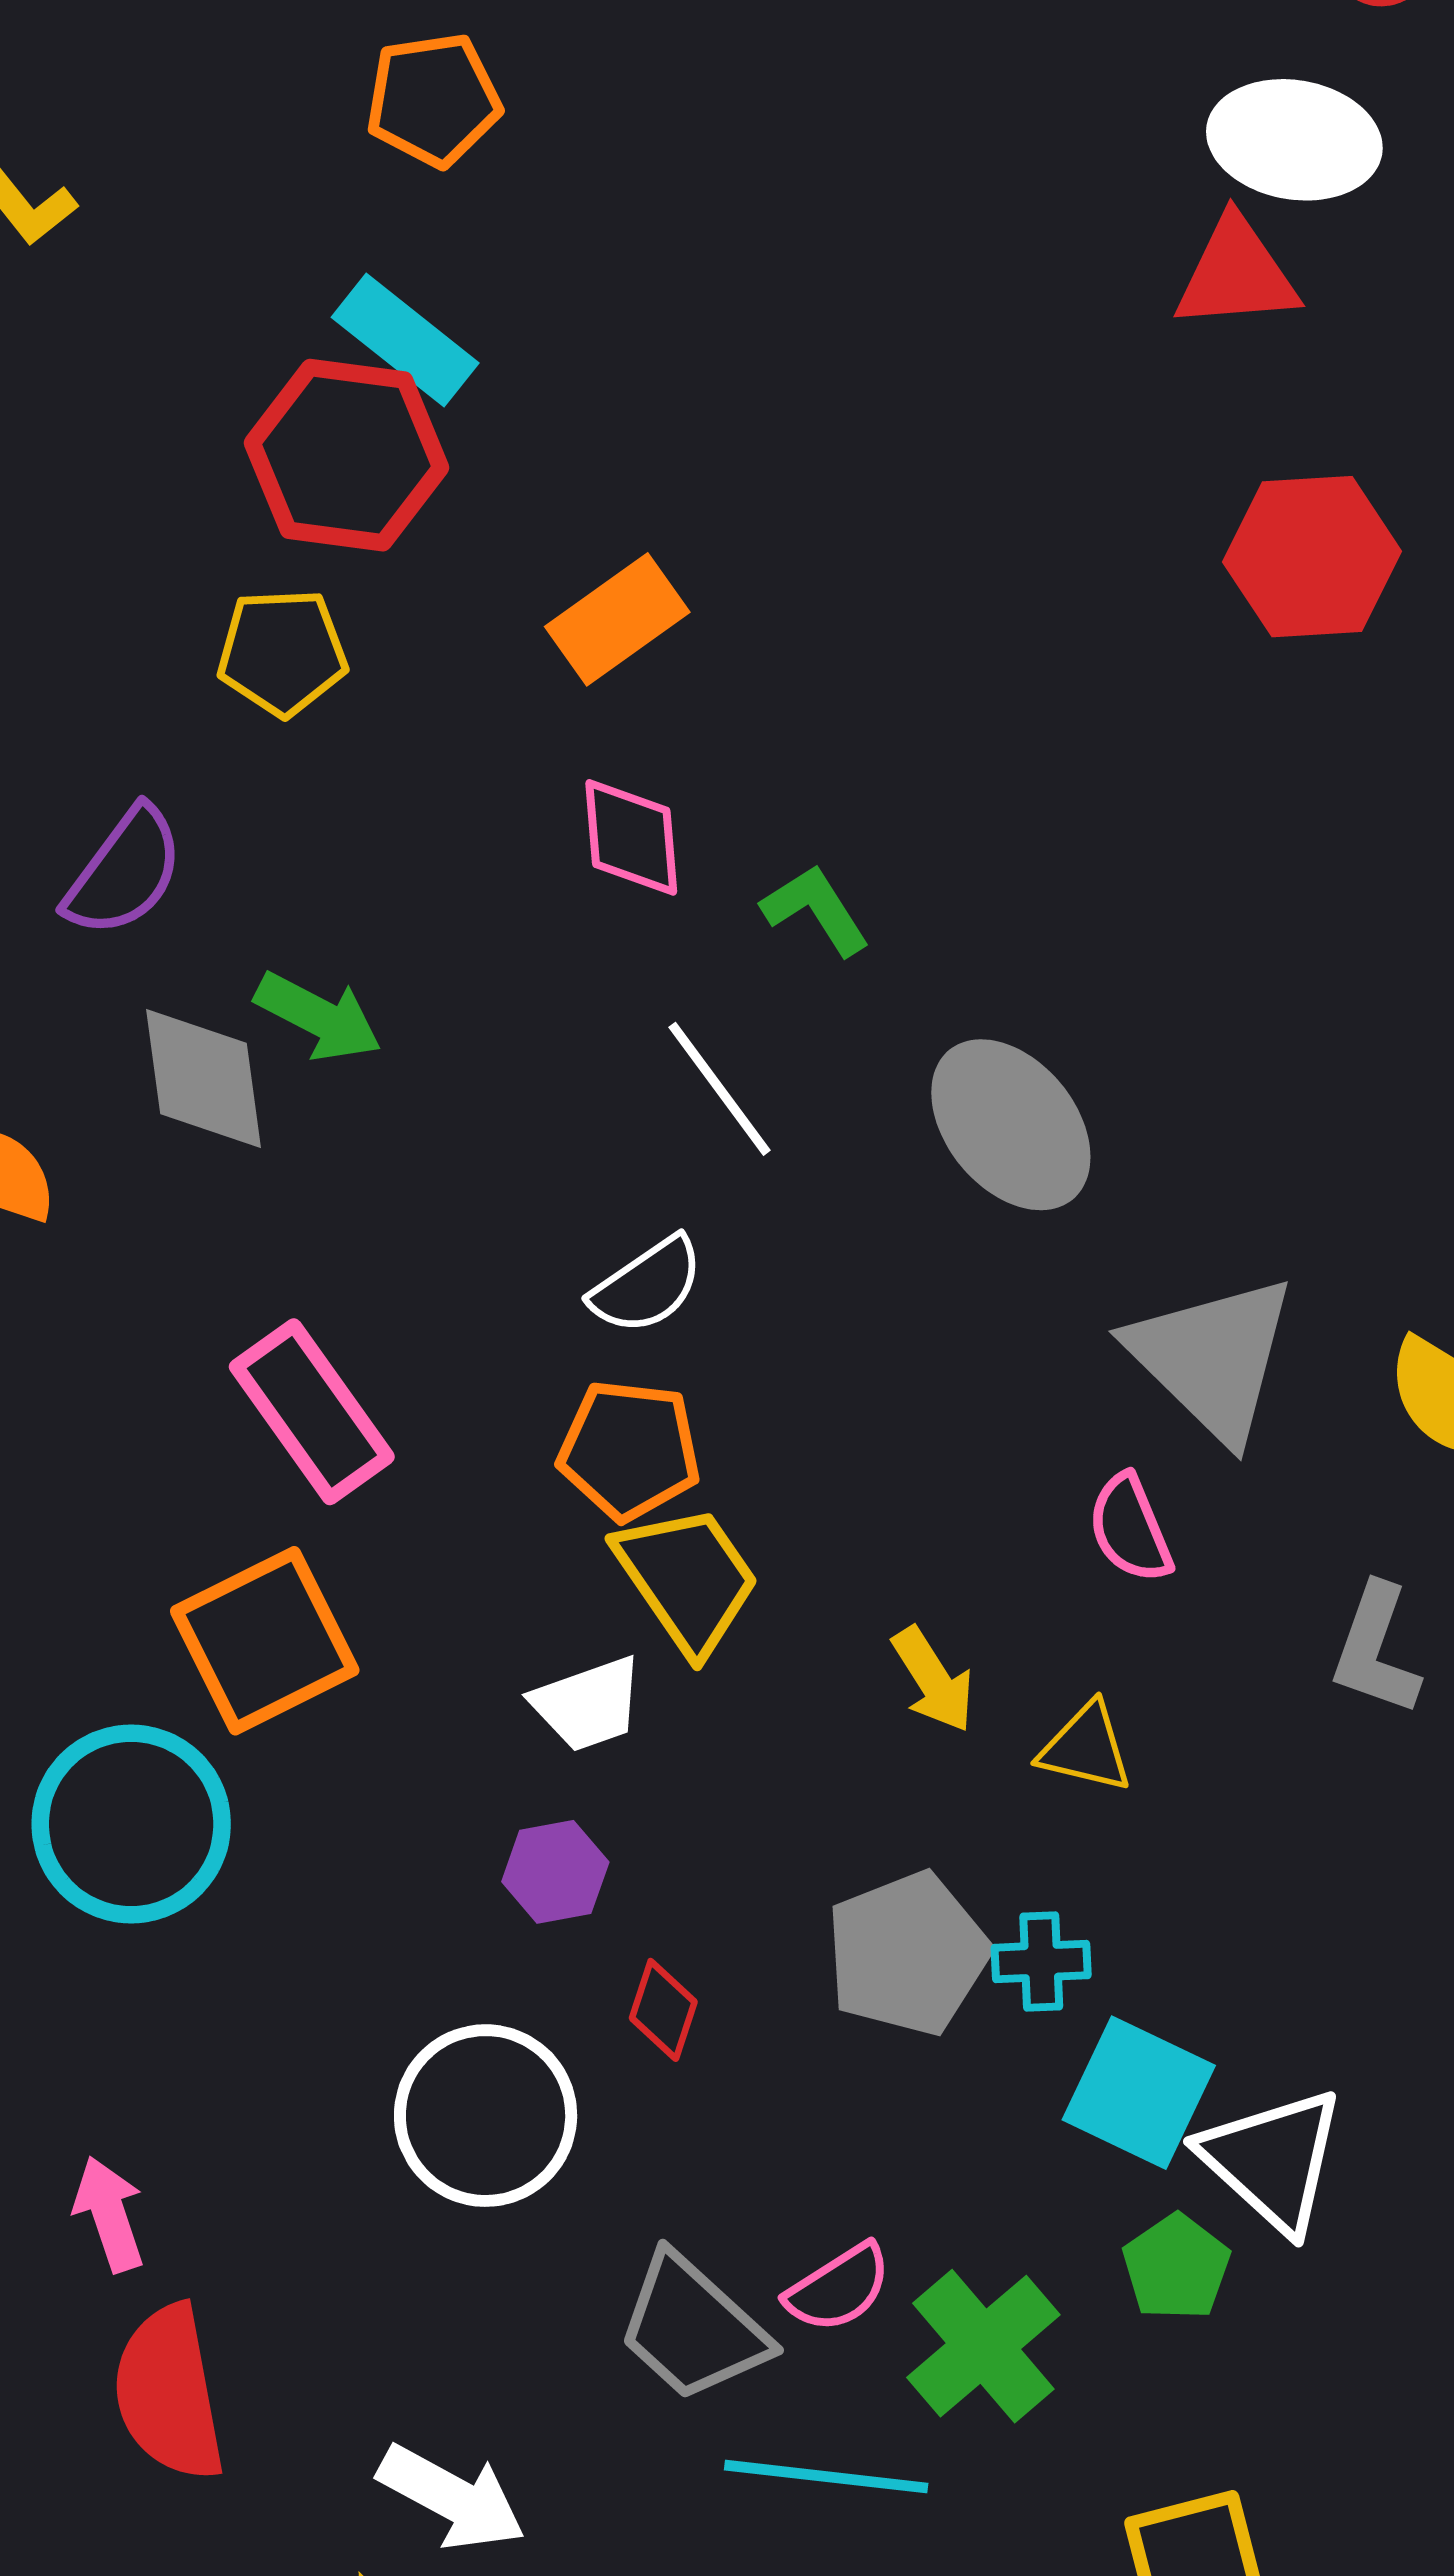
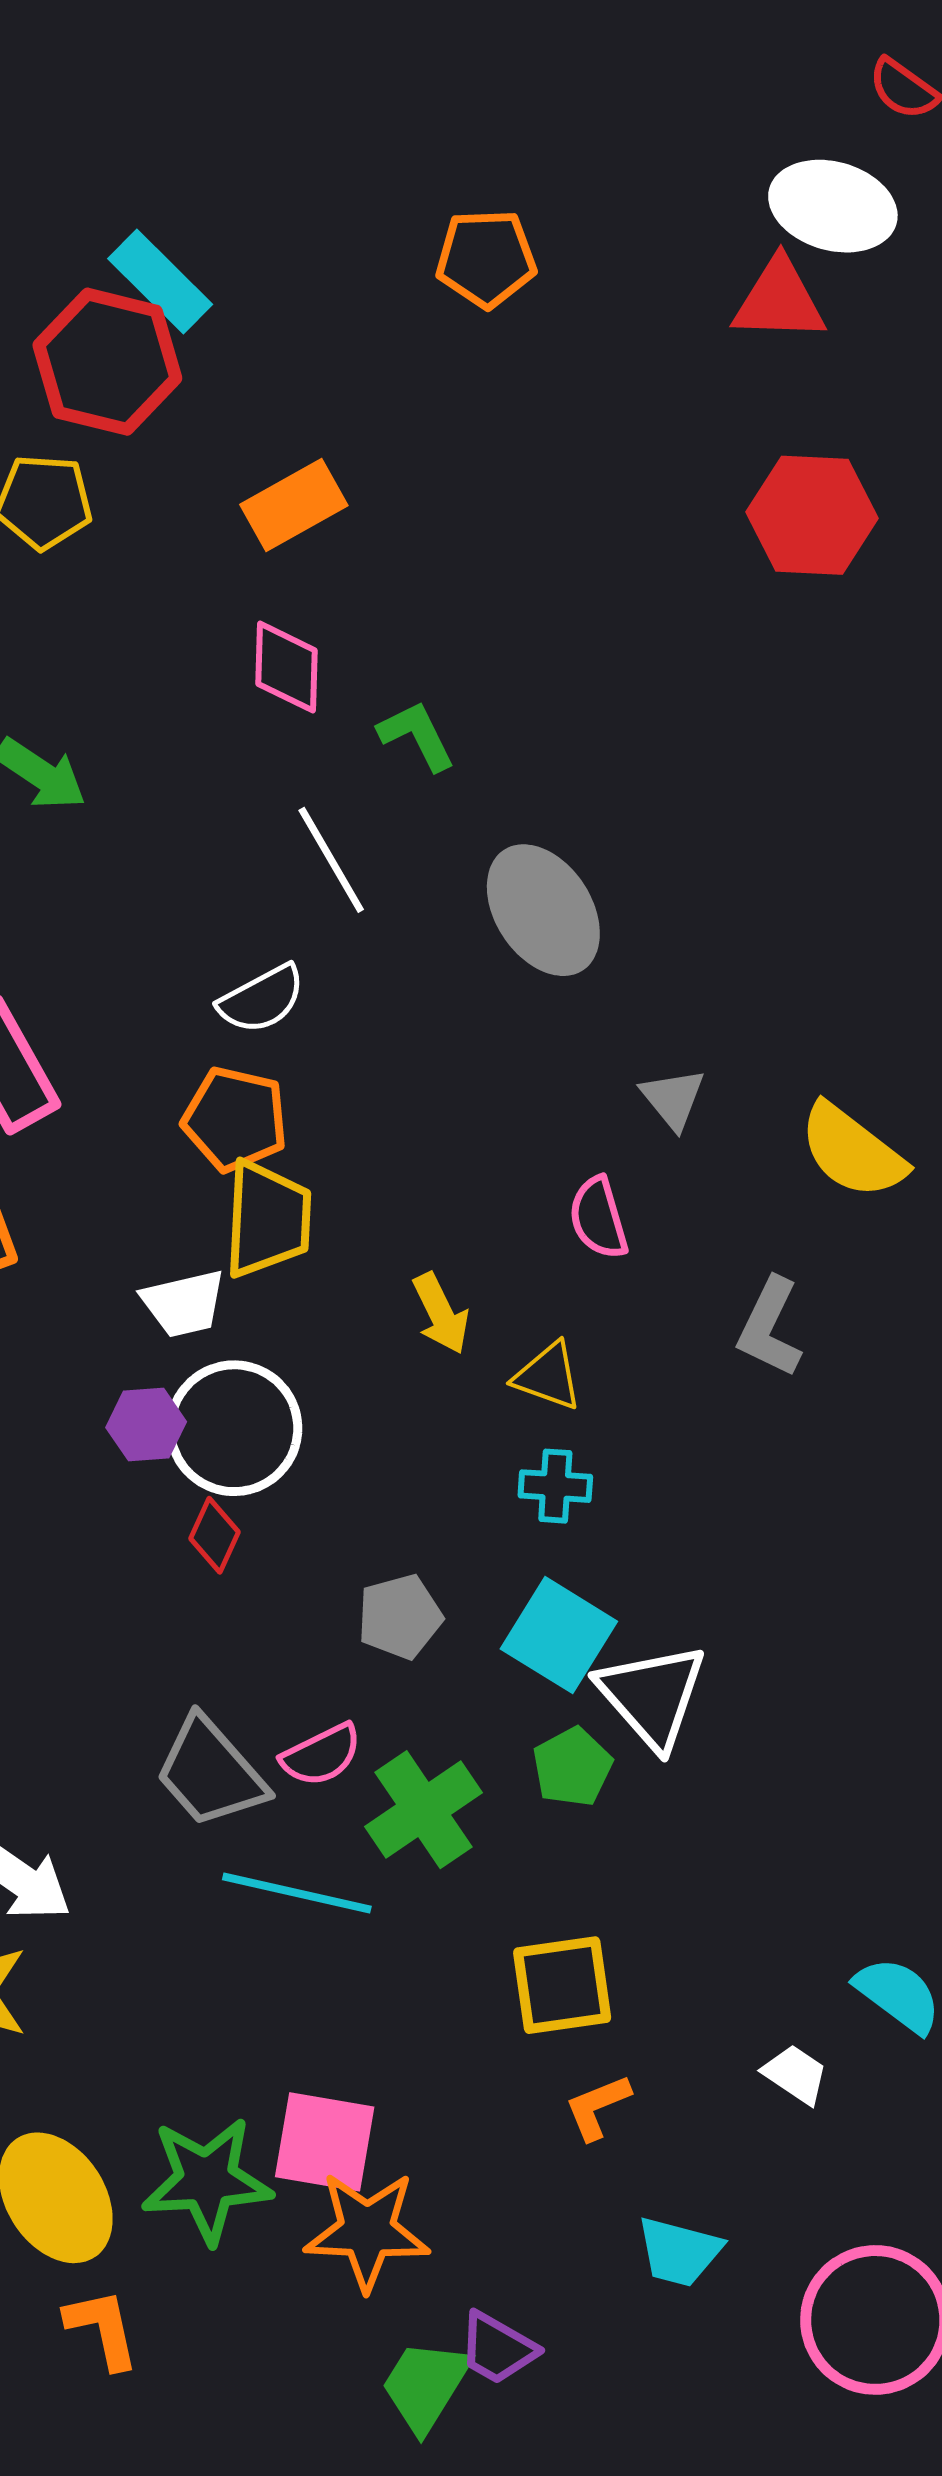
orange pentagon: (433, 100) -> (486, 258), moved
gray triangle: (1212, 1358) -> (673, 1099), size x0.5
yellow trapezoid: (687, 1579) -> (267, 1219), turned 31
gray pentagon: (907, 1954) -> (400, 1617), moved, size x0.7
cyan cross: (1041, 1961) -> (555, 1486), moved
white circle: (486, 2116) -> (234, 1428), moved

